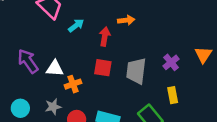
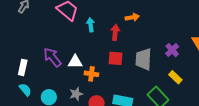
cyan arrow: (76, 25) -> (91, 25), turned -56
orange cross: (73, 84) -> (91, 74), turned 32
yellow rectangle: (173, 95) -> (175, 77), turned -32

